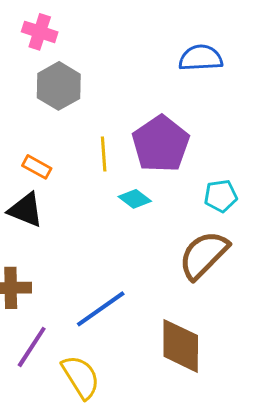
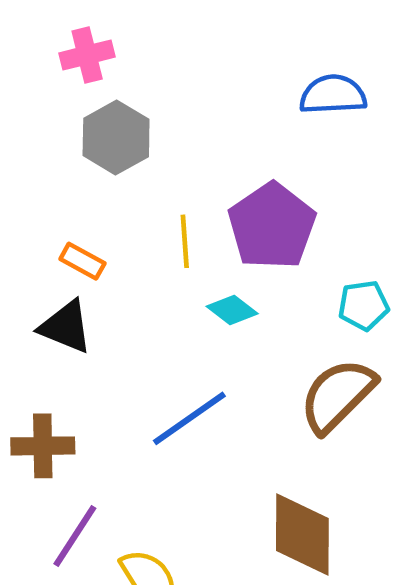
pink cross: (40, 32) -> (87, 55), turned -32
blue line: (101, 309) -> (189, 418), moved

